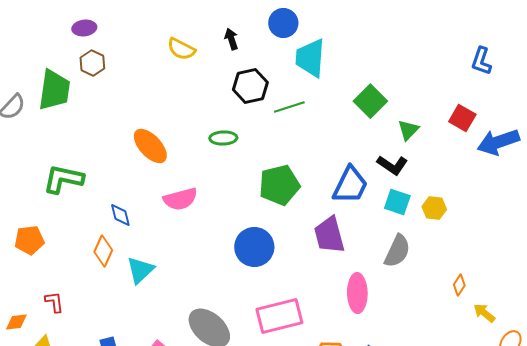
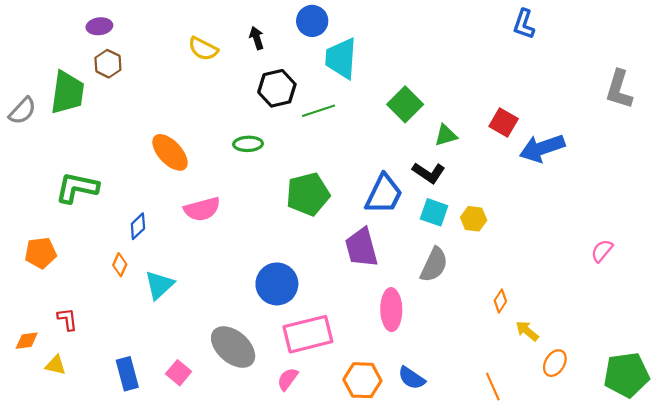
blue L-shape: (481, 61) -> (524, 24), moved
green triangle: (408, 130) -> (446, 135), turned 30
blue diamond: (120, 215) -> (138, 226), turned 60
blue circle: (254, 247) -> (277, 284), moved
orange diamond: (103, 251) -> (120, 265), size x0.7

